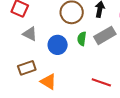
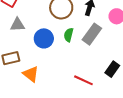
gray triangle: (30, 34) -> (17, 25), turned -35
gray rectangle: (105, 35) -> (92, 34), turned -30

